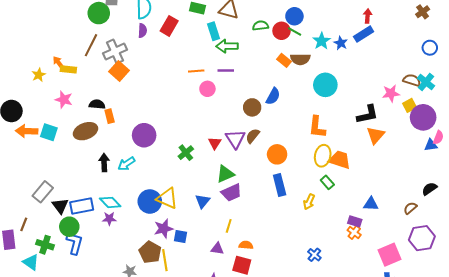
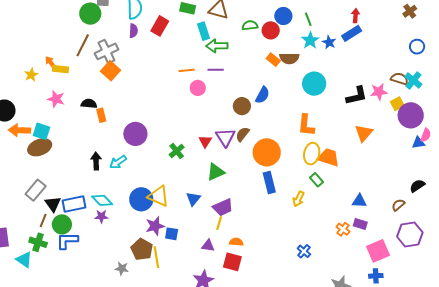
green line: (295, 31) -> (308, 19), moved, turned 40
black L-shape: (367, 114) -> (357, 96), moved
brown ellipse: (85, 131) -> (40, 147), moved
orange circle: (277, 154) -> (267, 152), size x1.4
purple trapezoid: (231, 193) -> (223, 207), moved
purple rectangle: (355, 221) -> (360, 224), moved
brown line: (24, 224) -> (43, 221), moved
blue L-shape: (75, 243) -> (67, 241), turned -105

